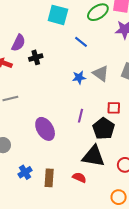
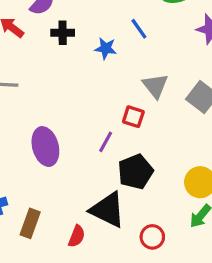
blue star: (79, 78) -> (106, 48), moved
red square: (114, 108) -> (133, 117), moved
red semicircle: (79, 178) -> (77, 236), turned 72

